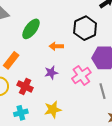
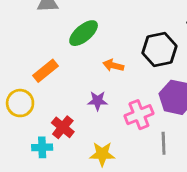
red cross: (25, 86) -> (63, 127), moved
yellow star: (53, 110) -> (102, 154), moved

